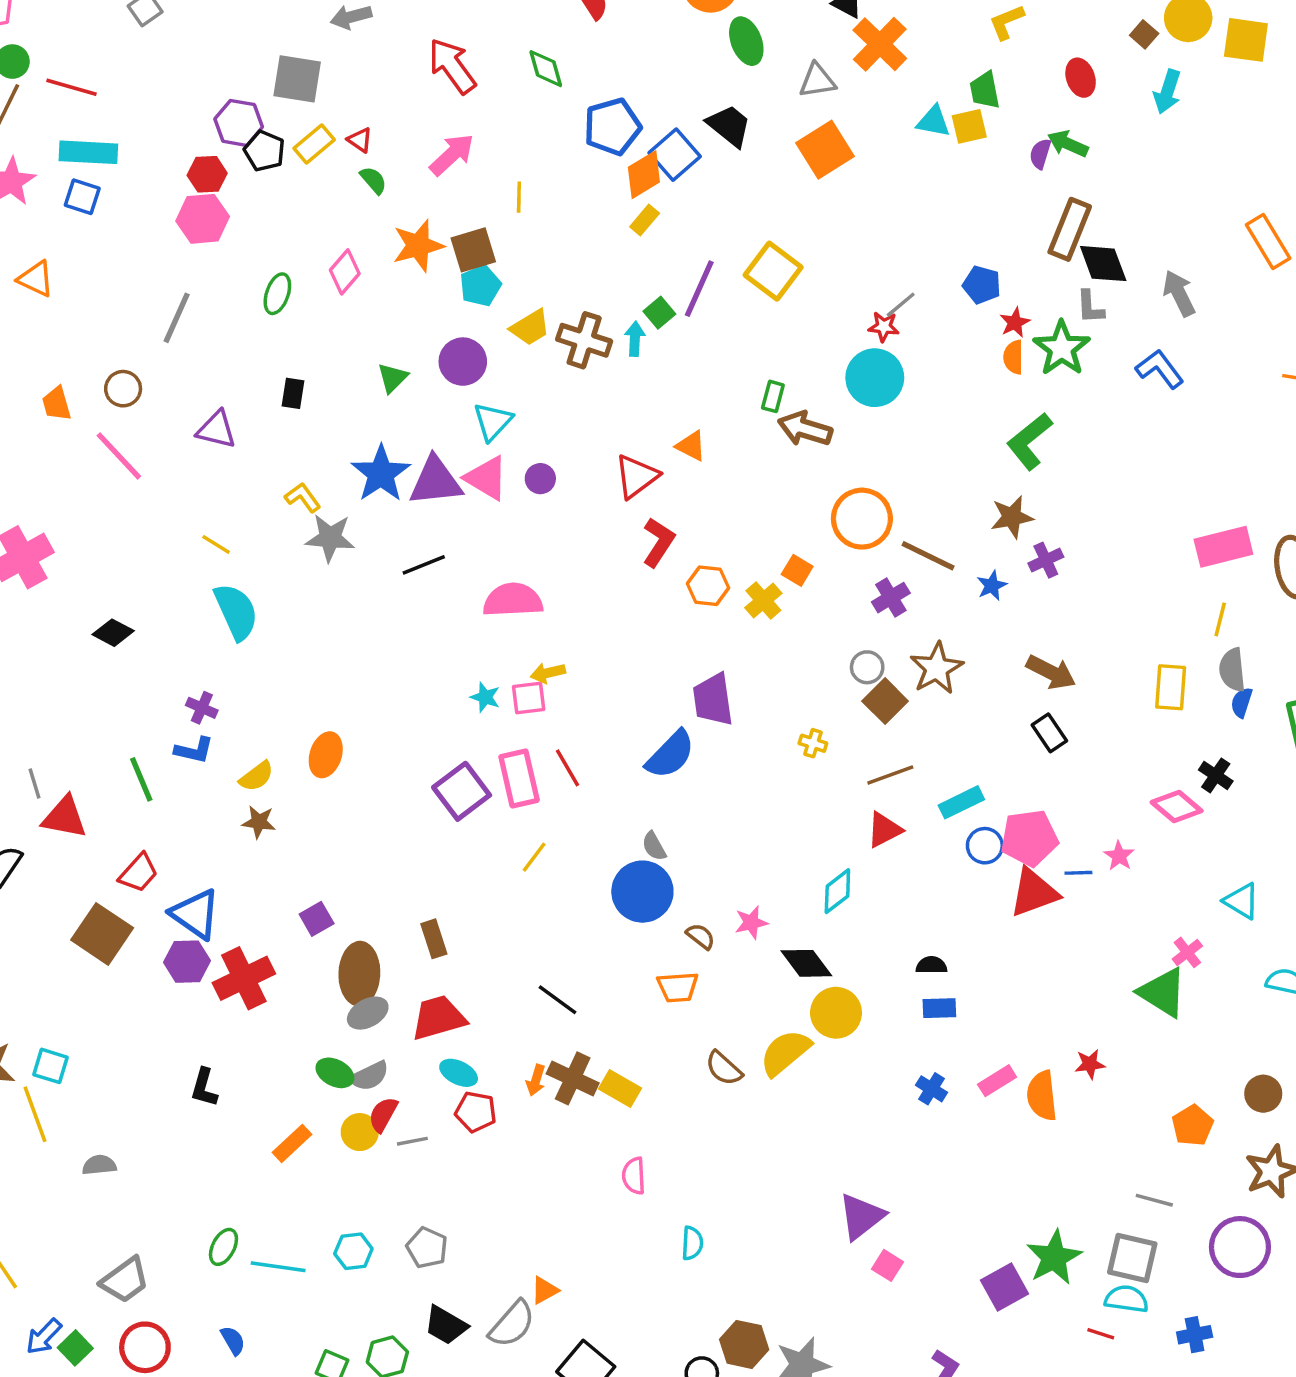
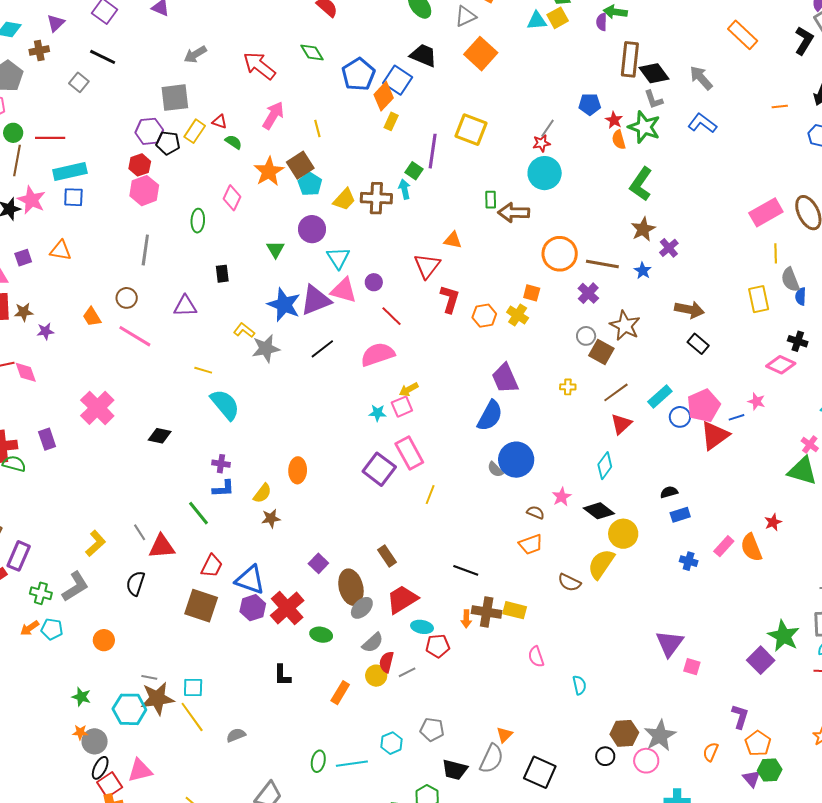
red line: (568, 768) -> (392, 316), moved
blue circle: (642, 892) -> (516, 460), moved
green ellipse: (335, 1073) -> (321, 635), moved

